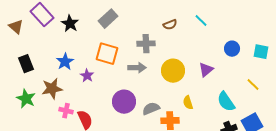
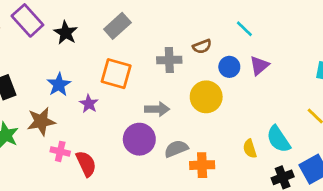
brown semicircle: (170, 25) -> (202, 46), moved
blue circle: (232, 49) -> (229, 67), moved
gray arrow: (137, 68) -> (157, 109), moved
purple triangle: (206, 70) -> (259, 65), moved
yellow semicircle: (188, 103) -> (250, 149), moved

